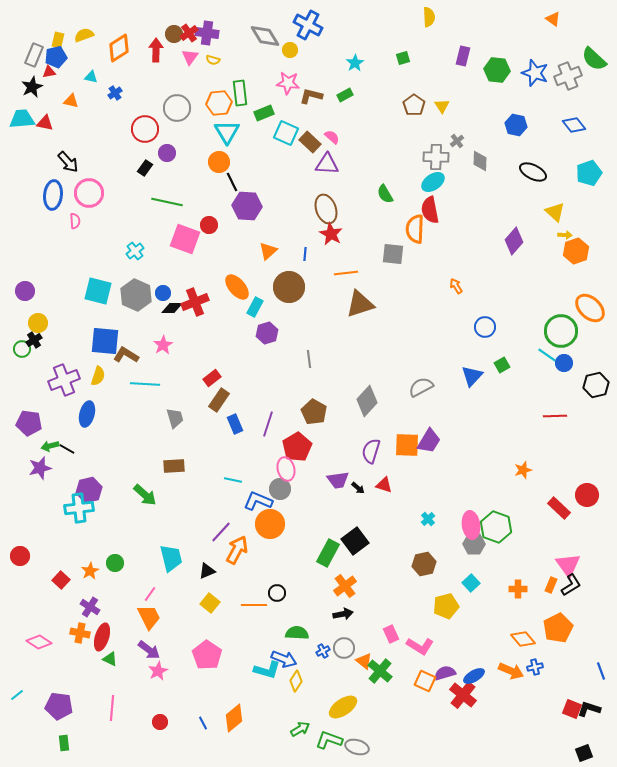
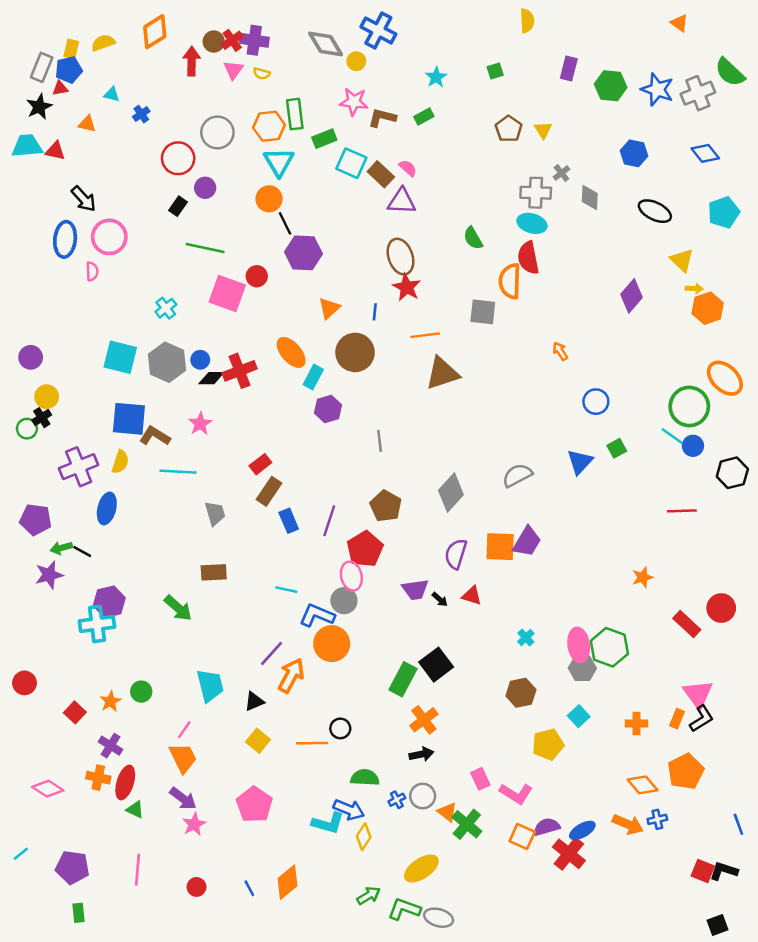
orange diamond: (119, 48) -> (155, 32), moved
cyan ellipse: (433, 182) -> (532, 223), turned 50

